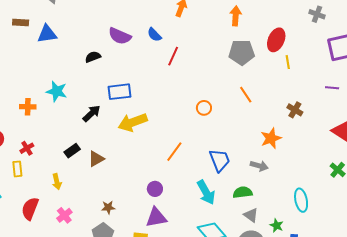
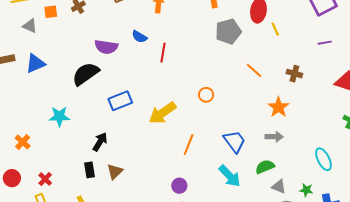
black semicircle: (93, 57) -> (86, 74), size x1.8
orange line: (246, 95) -> (254, 70), moved
orange cross: (28, 107) -> (23, 142), moved, turned -35
black arrow: (92, 113) -> (100, 142), moved
yellow arrow: (133, 122) -> (163, 113), moved
black rectangle: (72, 151) -> (89, 170), turned -49

